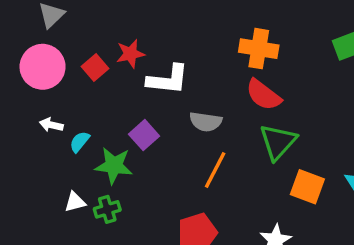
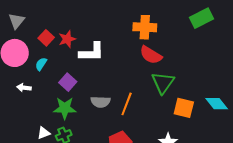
red square: (95, 67) -> (46, 38), moved
gray semicircle: (206, 122) -> (101, 102), moved
purple square: (144, 135) -> (68, 82), moved
cyan semicircle: (80, 142) -> (41, 64), moved

